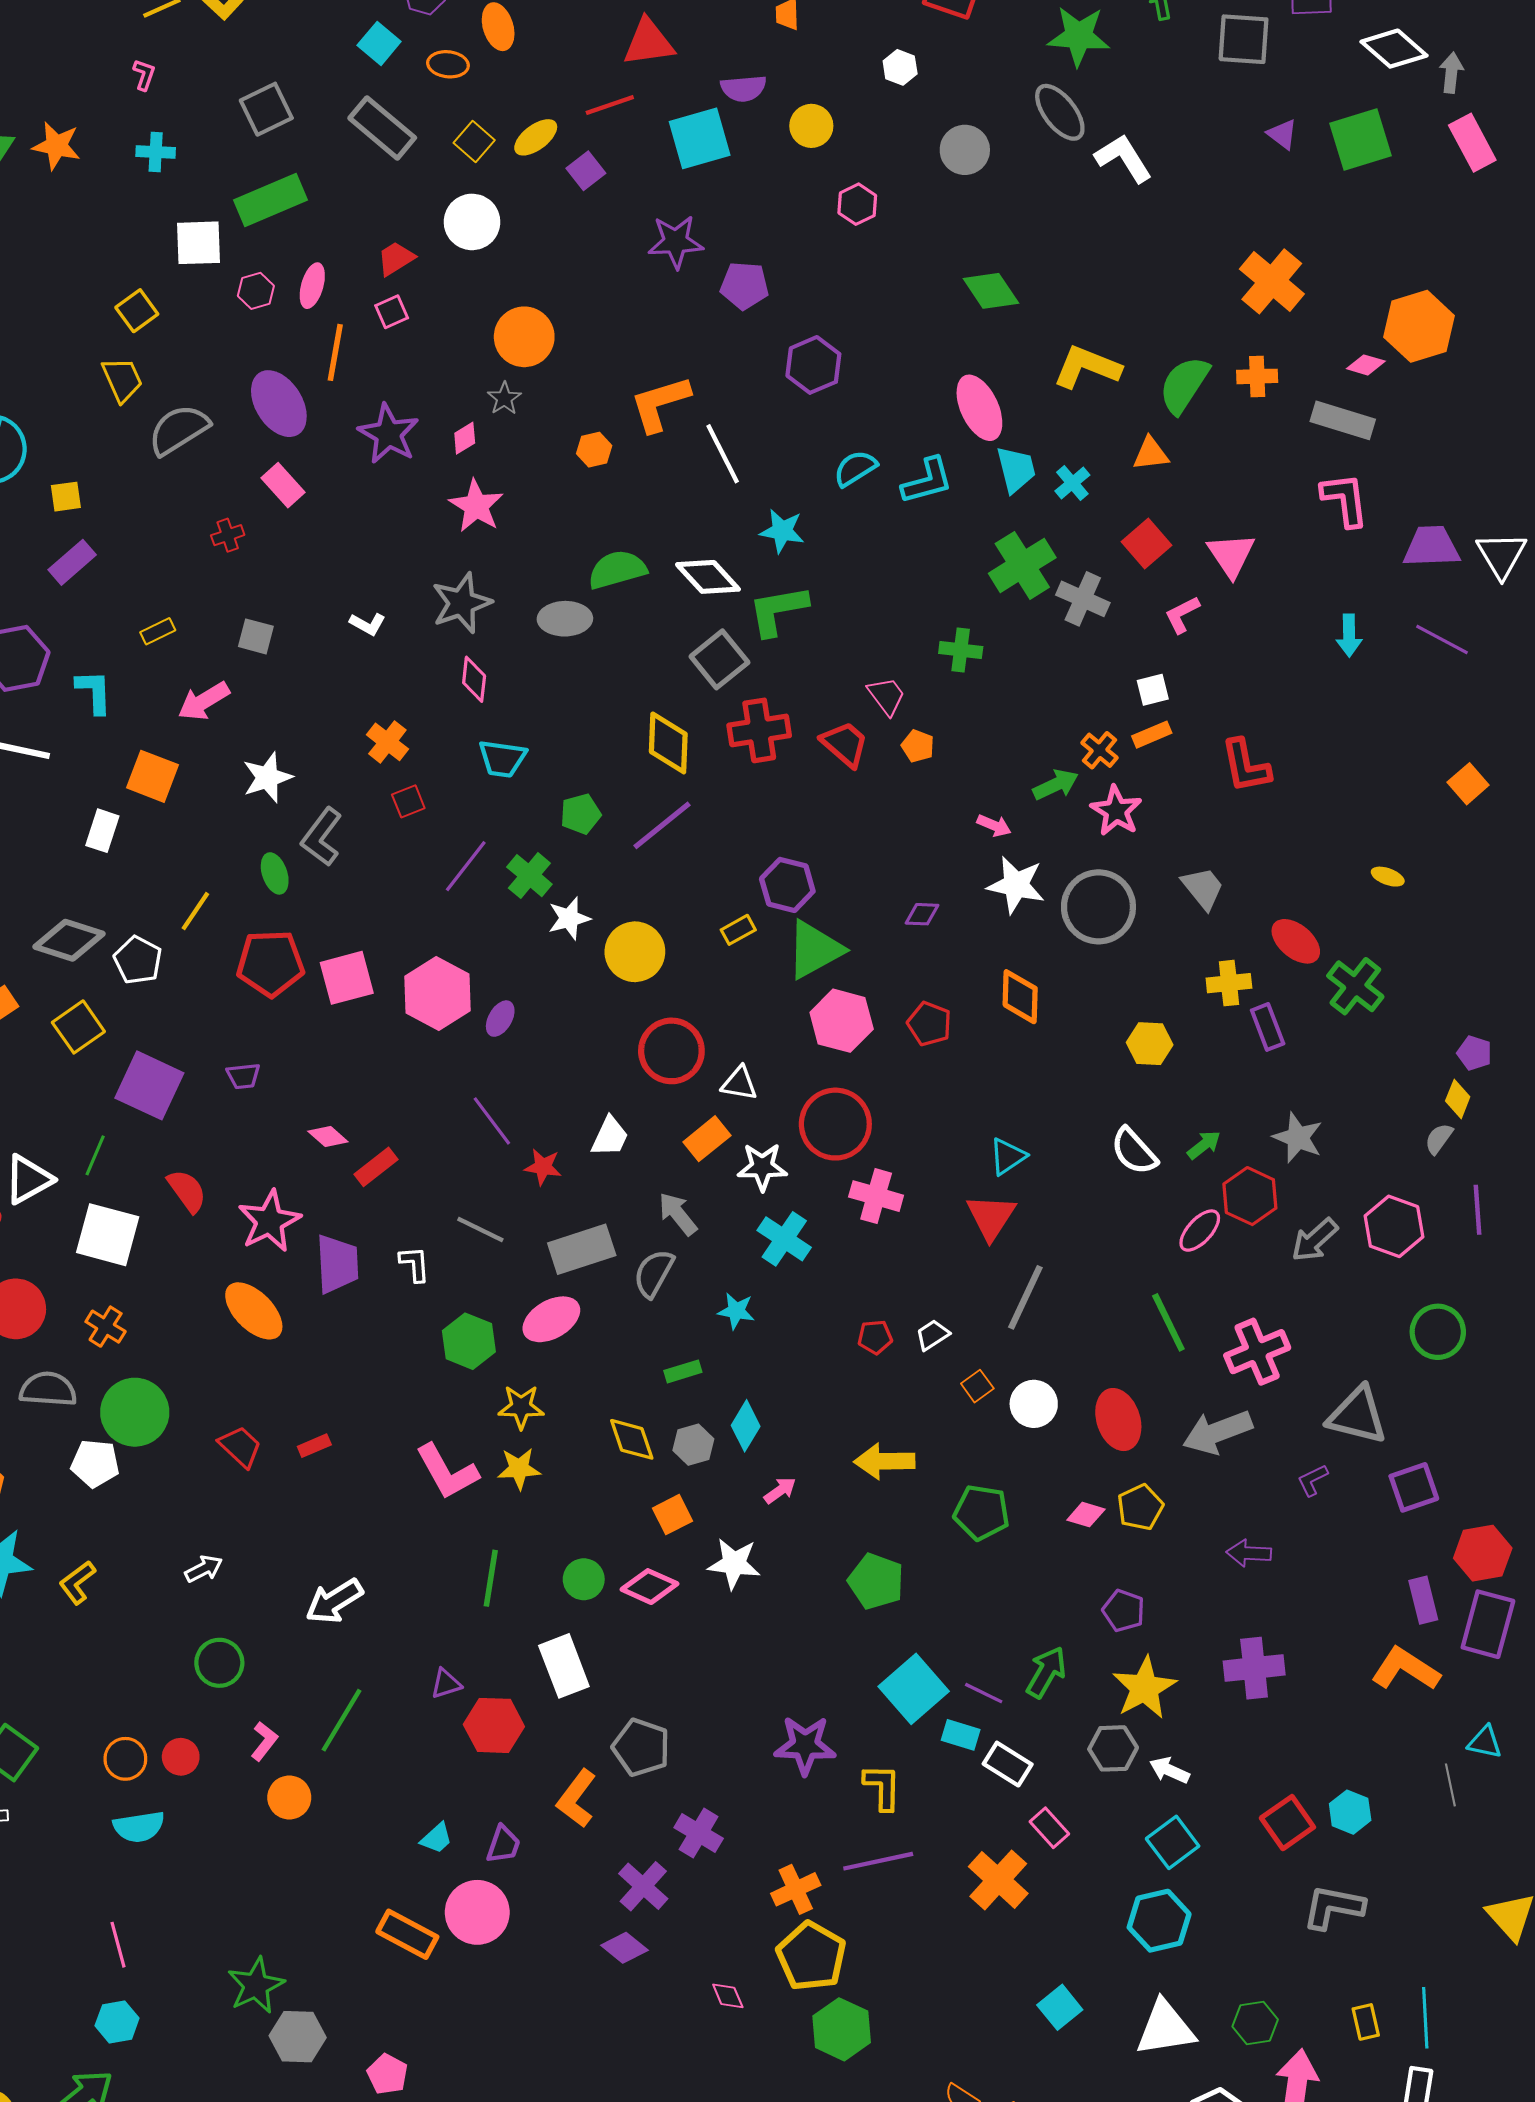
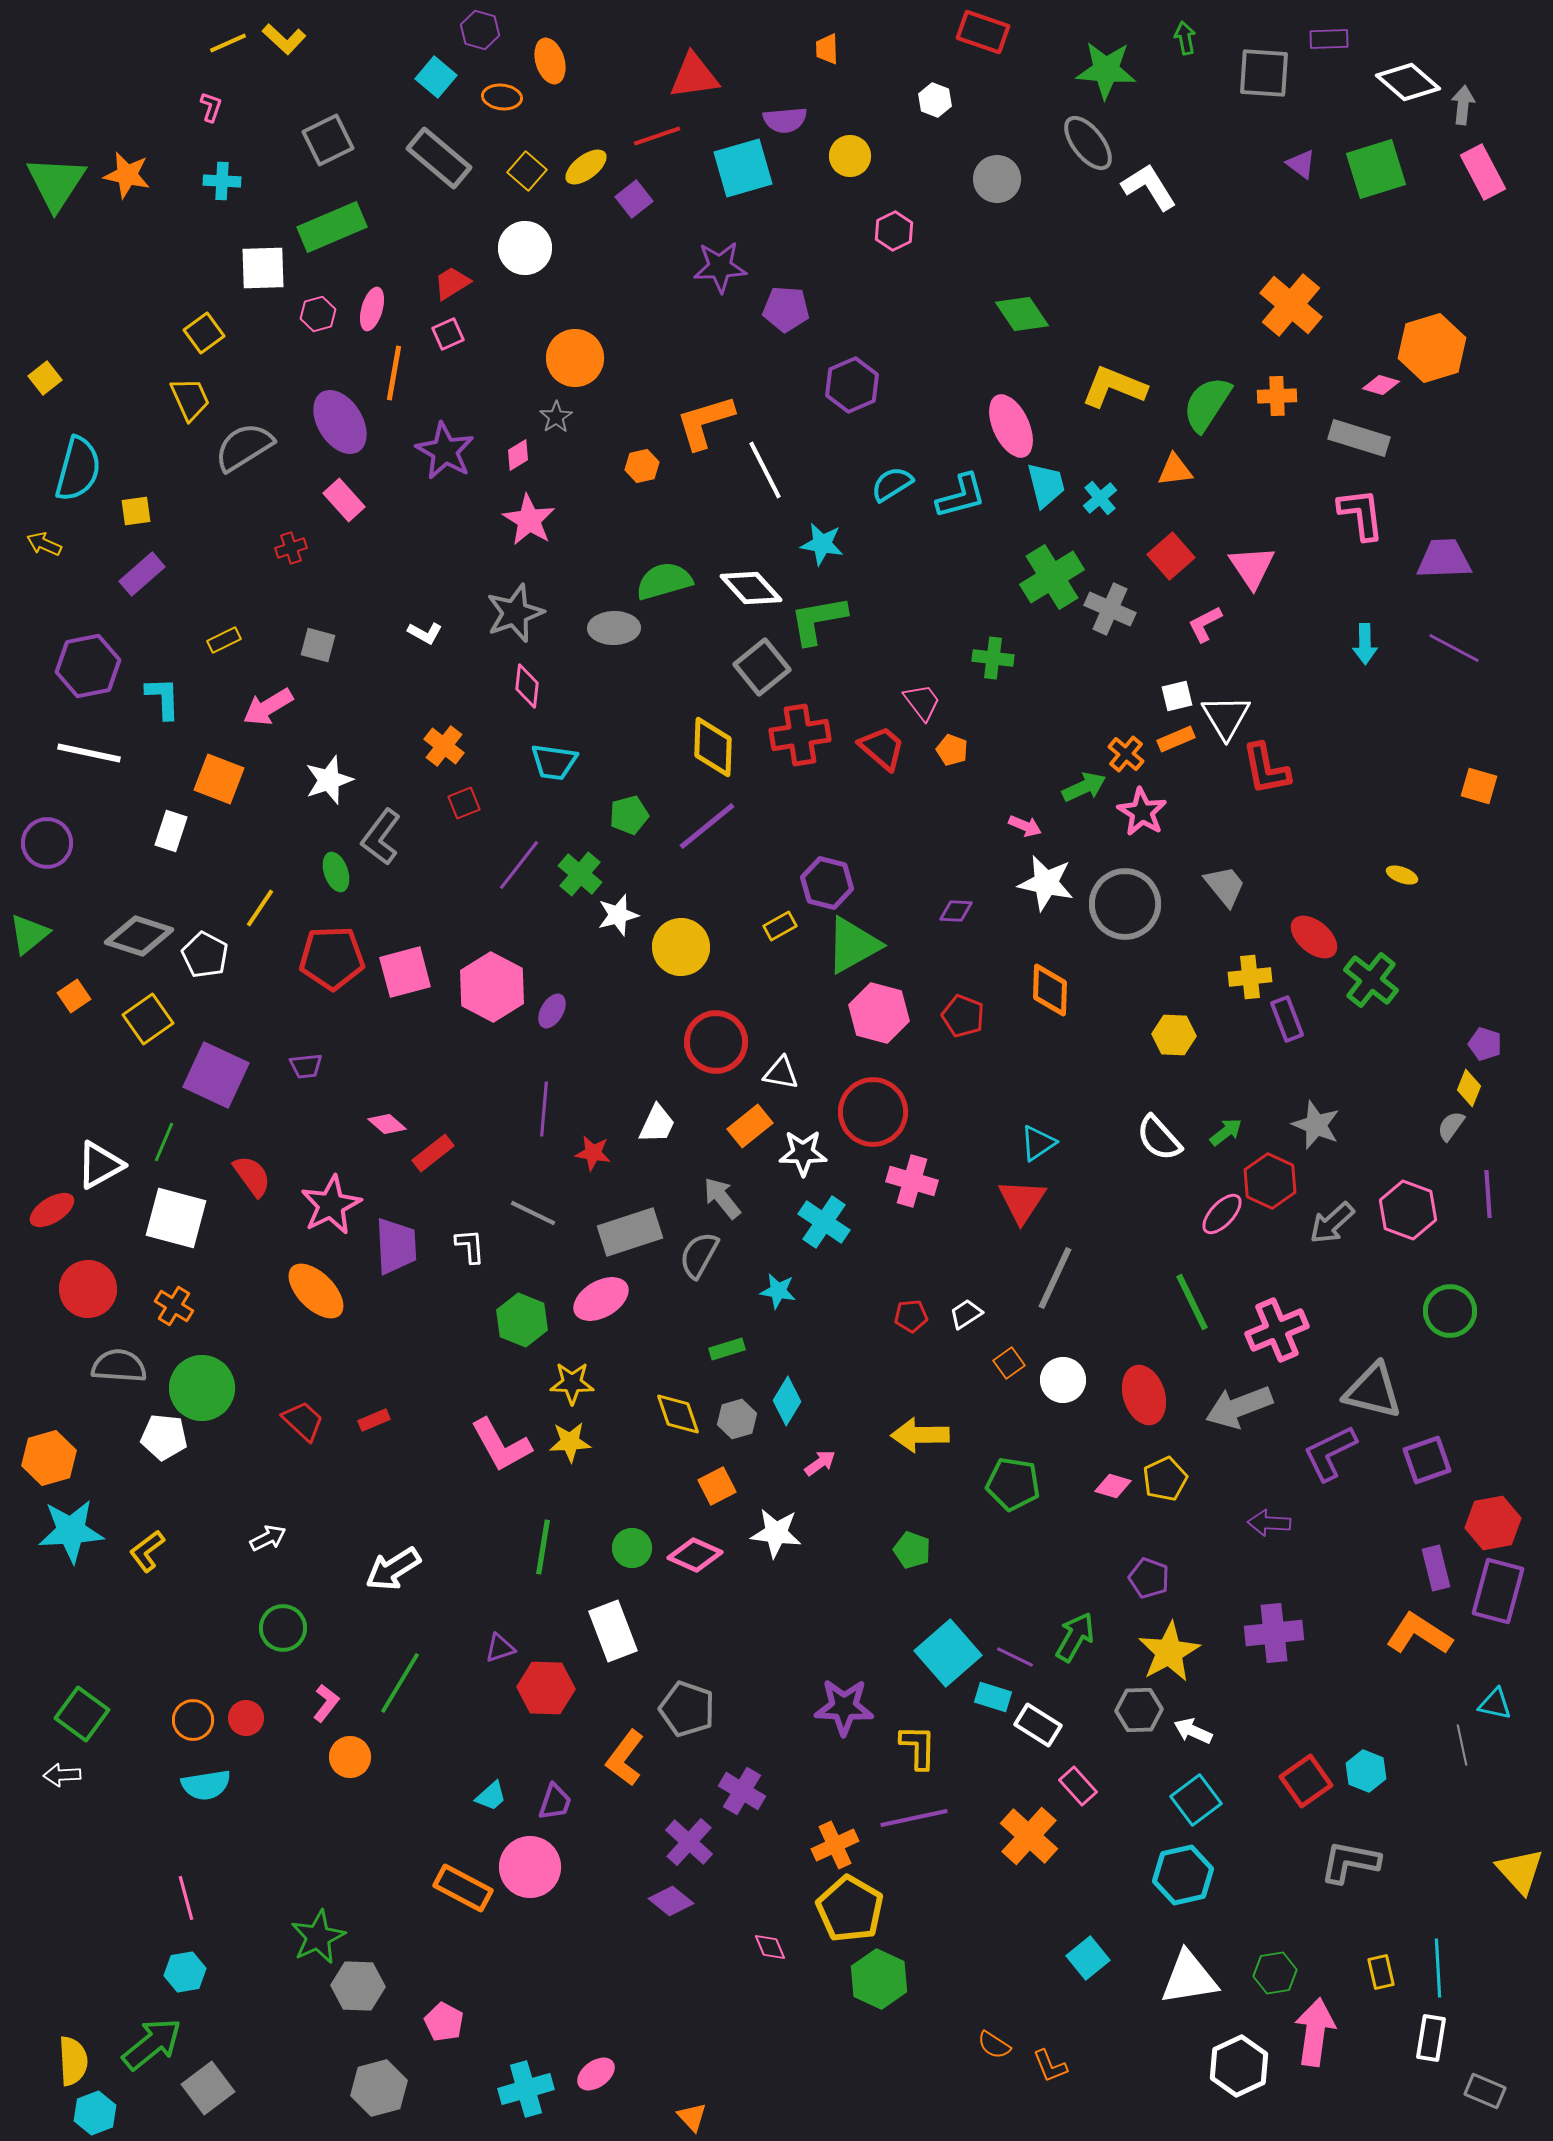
white triangle: (1501, 555) -> (1226, 717), moved
orange square: (1468, 784) -> (1479, 786), turned -33
purple line: (492, 1121) -> (544, 1109), turned 42
purple L-shape: (1313, 1480) -> (1330, 1453), size x1.8
green pentagon: (876, 1581) -> (912, 1550), size x0.7

